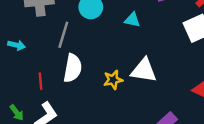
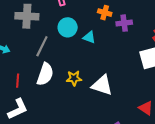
cyan triangle: (132, 20) -> (89, 37), moved
yellow star: (113, 80) -> (74, 78), moved

